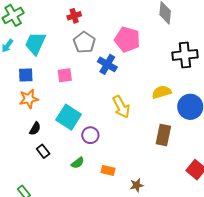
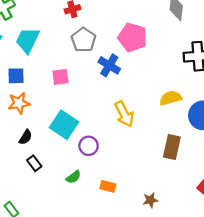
brown star: (137, 185) -> (150, 200), moved

